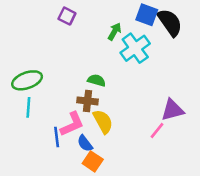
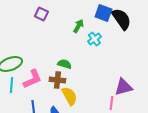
cyan cross: (135, 48) -> (94, 39), size x0.6
pink L-shape: (72, 124) -> (32, 79), moved
pink line: (157, 131) -> (111, 103), turned -32

